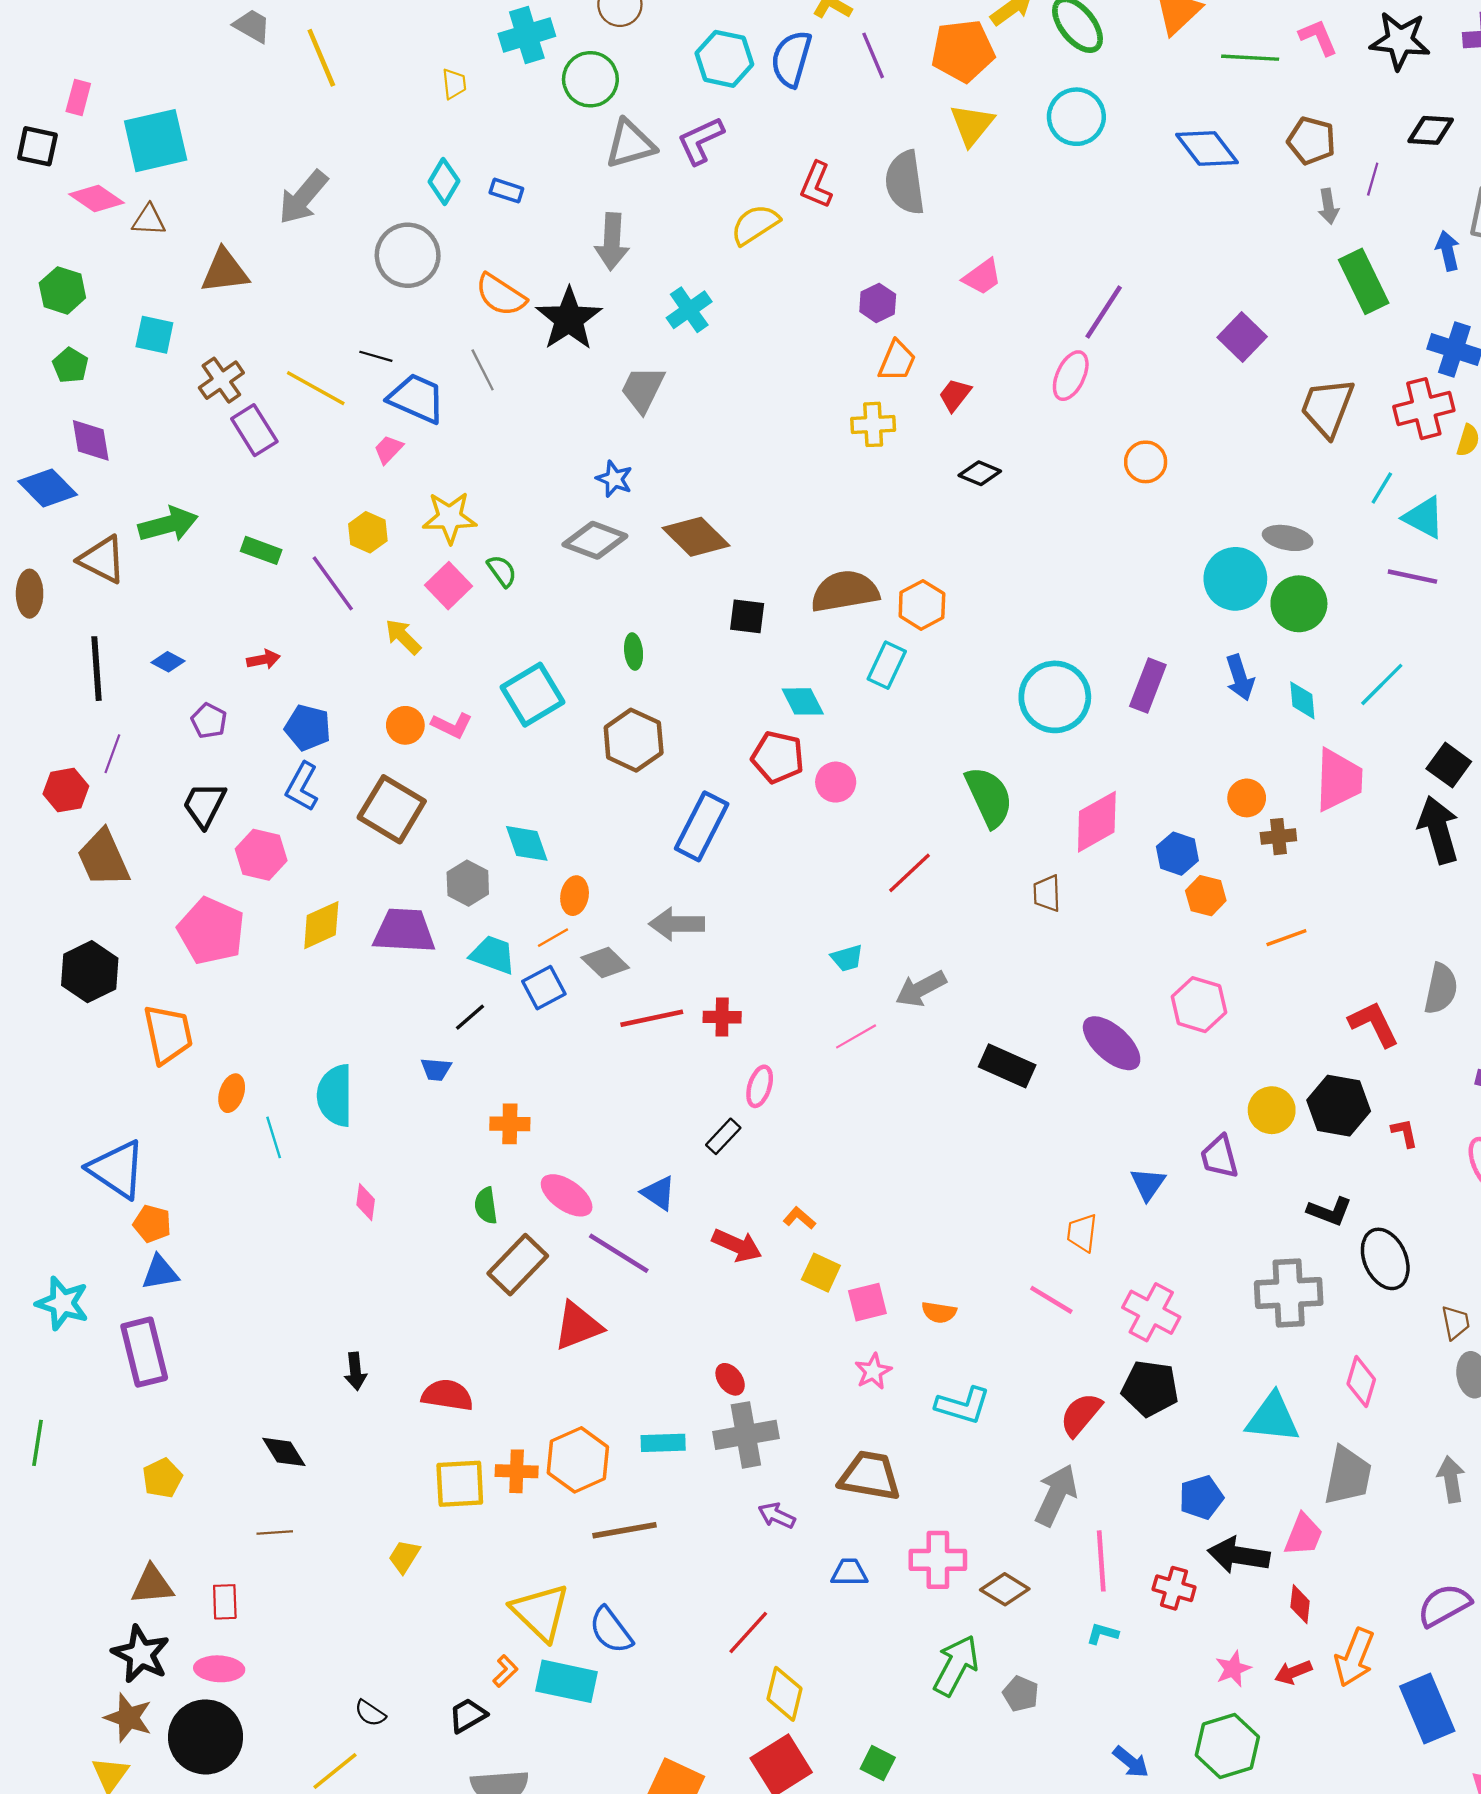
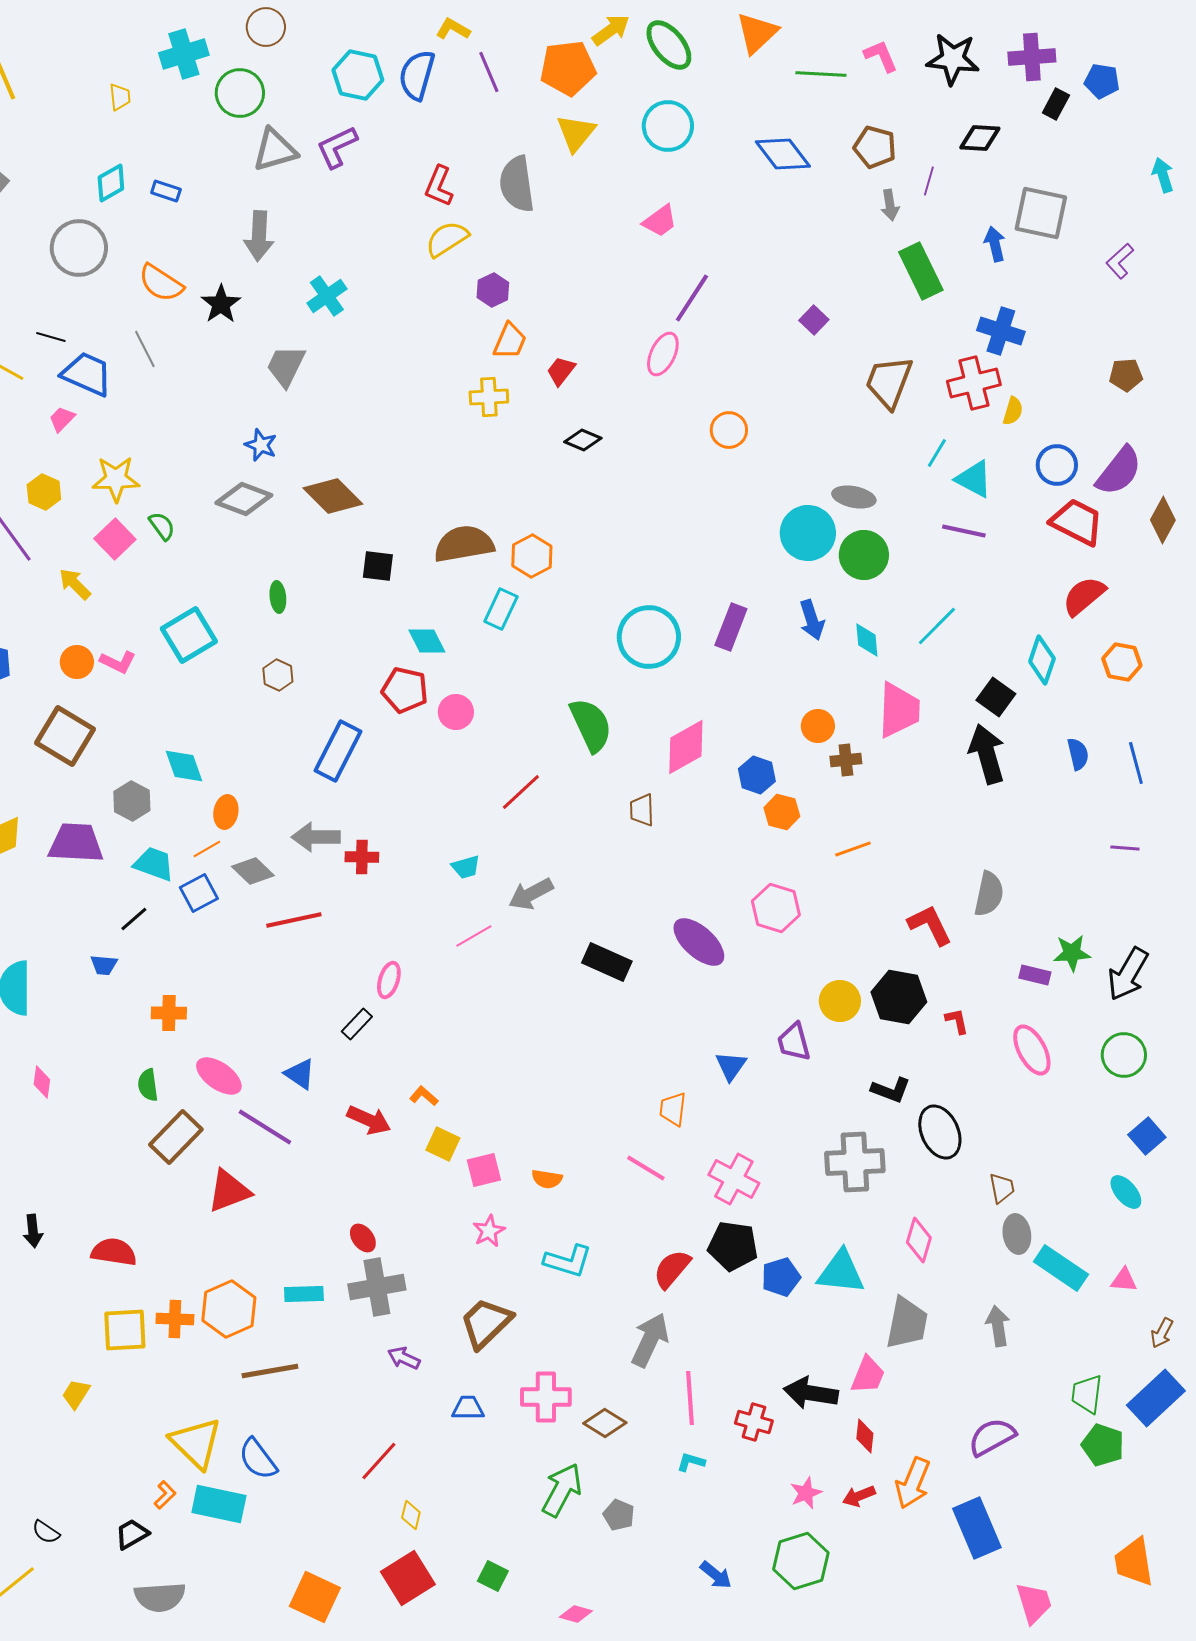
cyan diamond: (444, 181) -> (111, 183), turned 30
yellow semicircle: (755, 225) -> (447, 239), moved
pink trapezoid: (982, 277) -> (660, 221), moved
black star: (569, 319) -> (221, 304), size x0.7
purple square: (1242, 337) -> (814, 320), size x0.7
brown hexagon: (634, 740) -> (278, 675), size x0.6
red cross: (722, 1017) -> (362, 857), moved
brown trapezoid: (870, 1476) -> (486, 1323), turned -54
blue pentagon: (1201, 1497) -> (781, 1277), moved
yellow diamond: (785, 1694) -> (411, 1515), size x0.6

